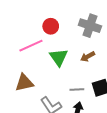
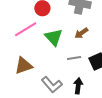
gray line: (77, 89) -> (74, 58), moved

